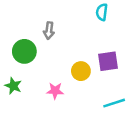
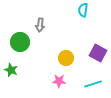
purple square: (108, 61) -> (98, 53), moved, turned 36
pink star: (55, 91) -> (59, 81), moved

